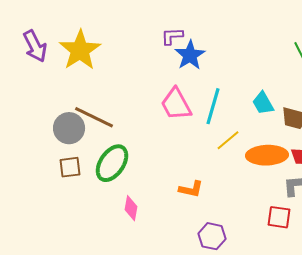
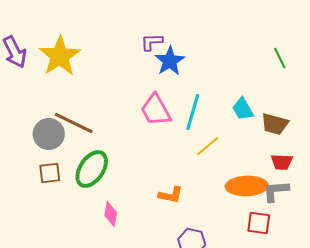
orange ellipse: (267, 155) -> (247, 186), moved

